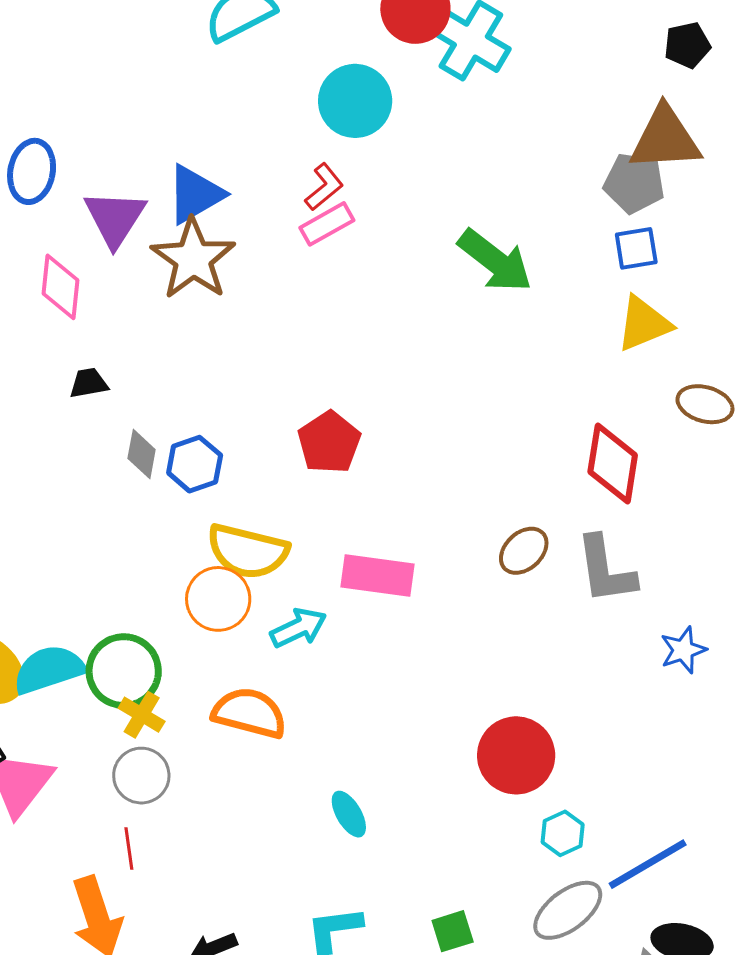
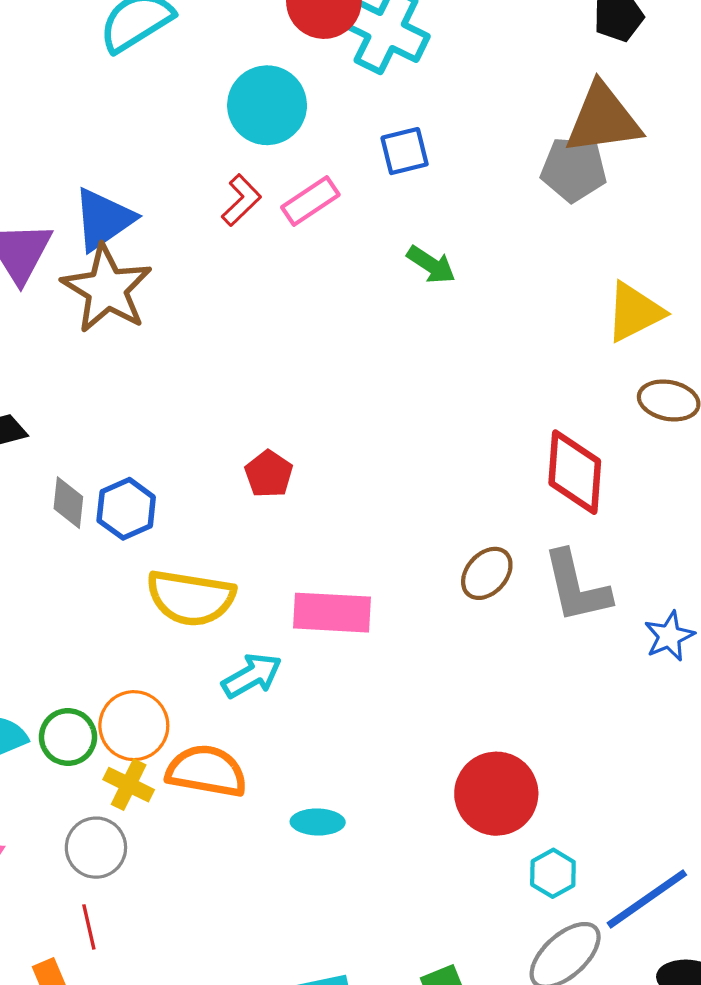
pink rectangle: (327, 224) -> (310, 201), moved
blue square: (636, 248) -> (405, 151), moved
green arrow: (495, 261) -> (431, 265), size x0.6
yellow triangle: (644, 324) -> (634, 312), moved
red pentagon: (329, 442) -> (269, 474), size x0.7
orange circle: (218, 599) -> (134, 726), moved
blue star: (683, 650) -> (669, 636), moved
green circle: (124, 671) -> (68, 737), size x0.7
yellow cross: (142, 715) -> (129, 785), moved
cyan ellipse: (349, 814) -> (318, 822), moved, turned -54

